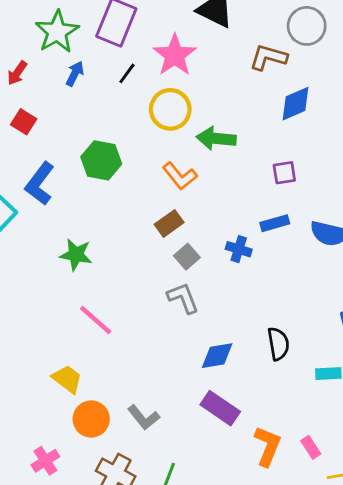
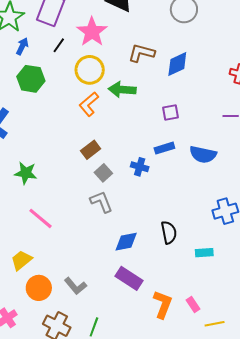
brown L-shape: (268, 57) -> (141, 53), moved
green hexagon: (101, 160) -> (31, 79), moved
orange L-shape: (180, 176) -> (89, 104), moved, turned 90
yellow trapezoid: (67, 379) -> (21, 260), turned -75

